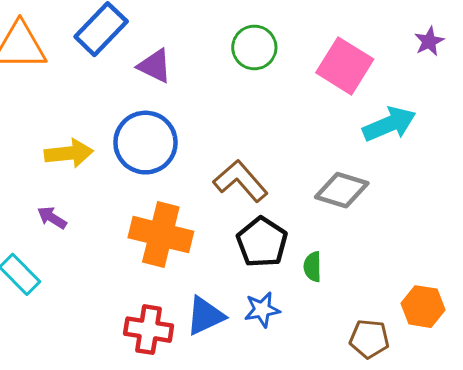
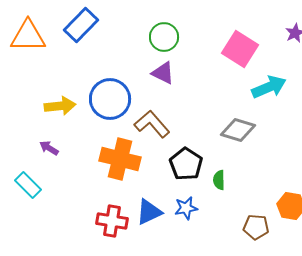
green circle: (254, 47) -> (164, 37), moved
purple triangle: (155, 66) -> (163, 73), moved
brown L-shape: (241, 181) -> (152, 124), moved

